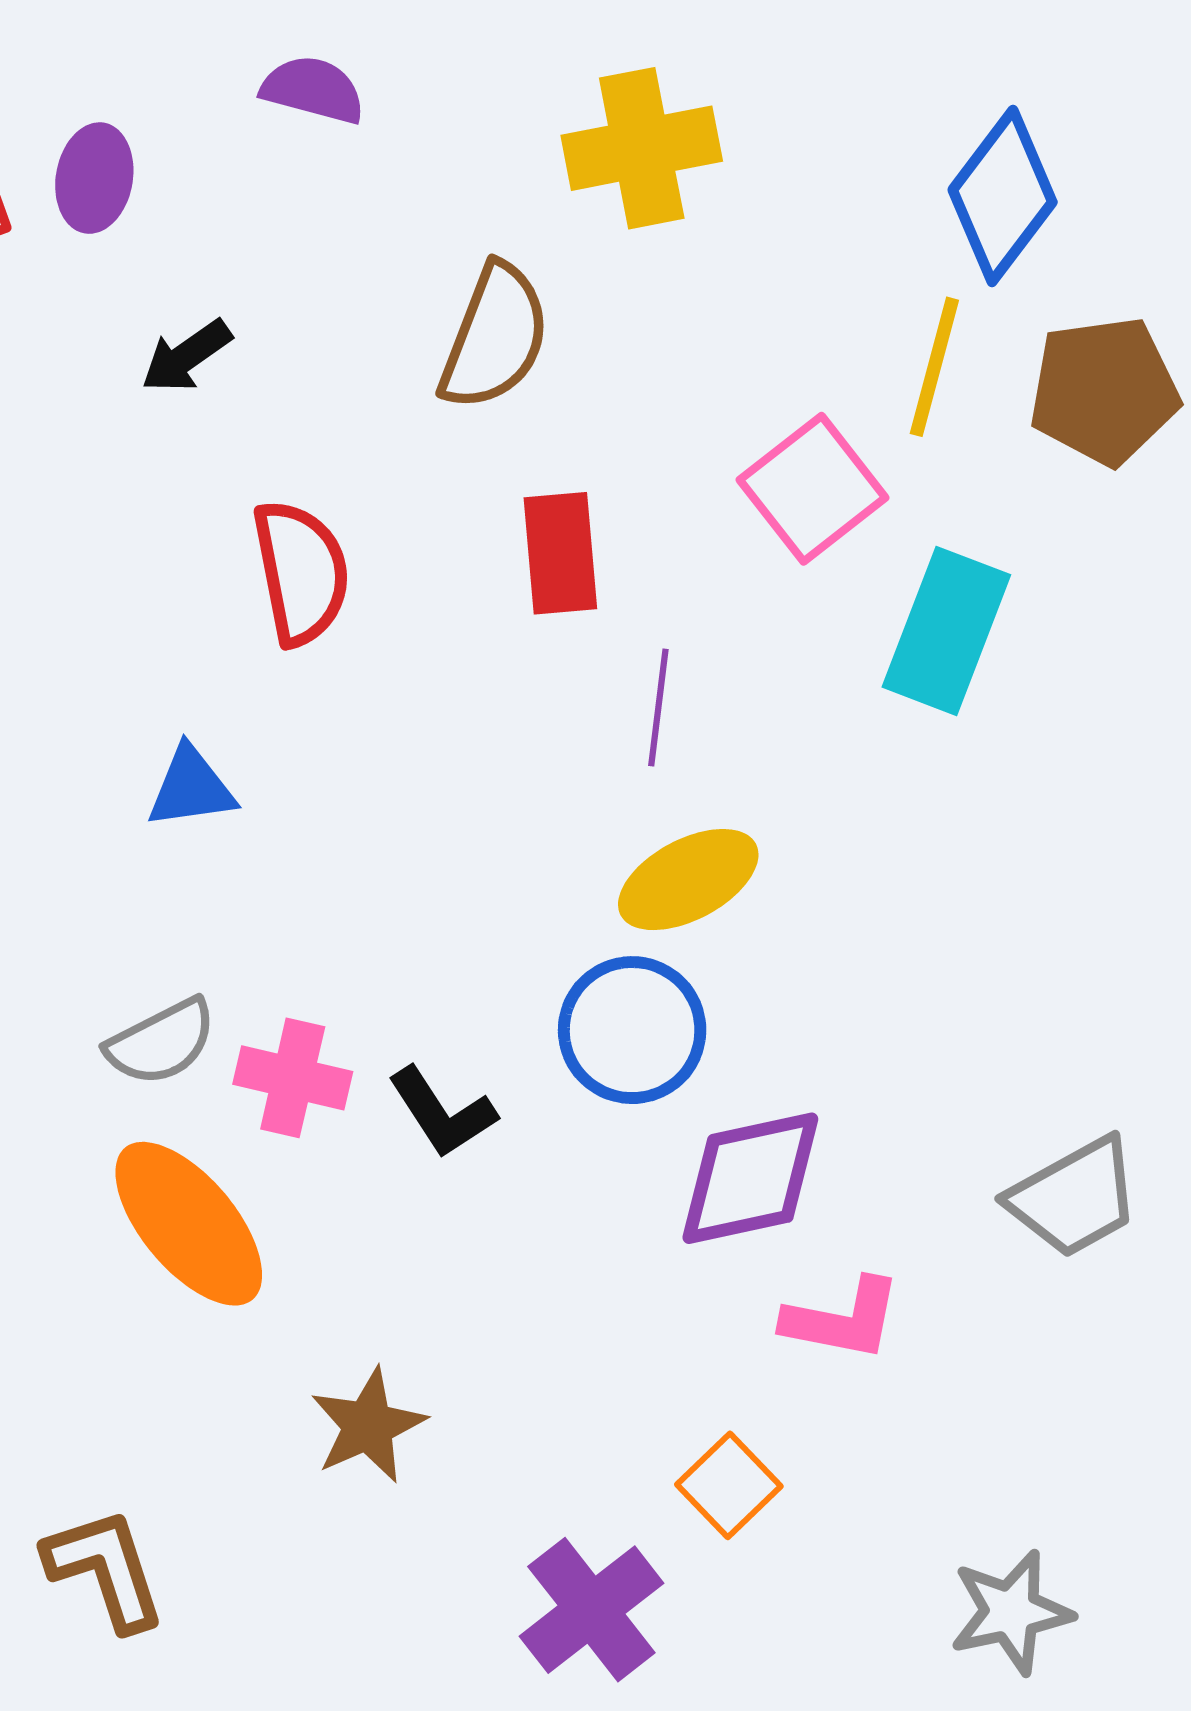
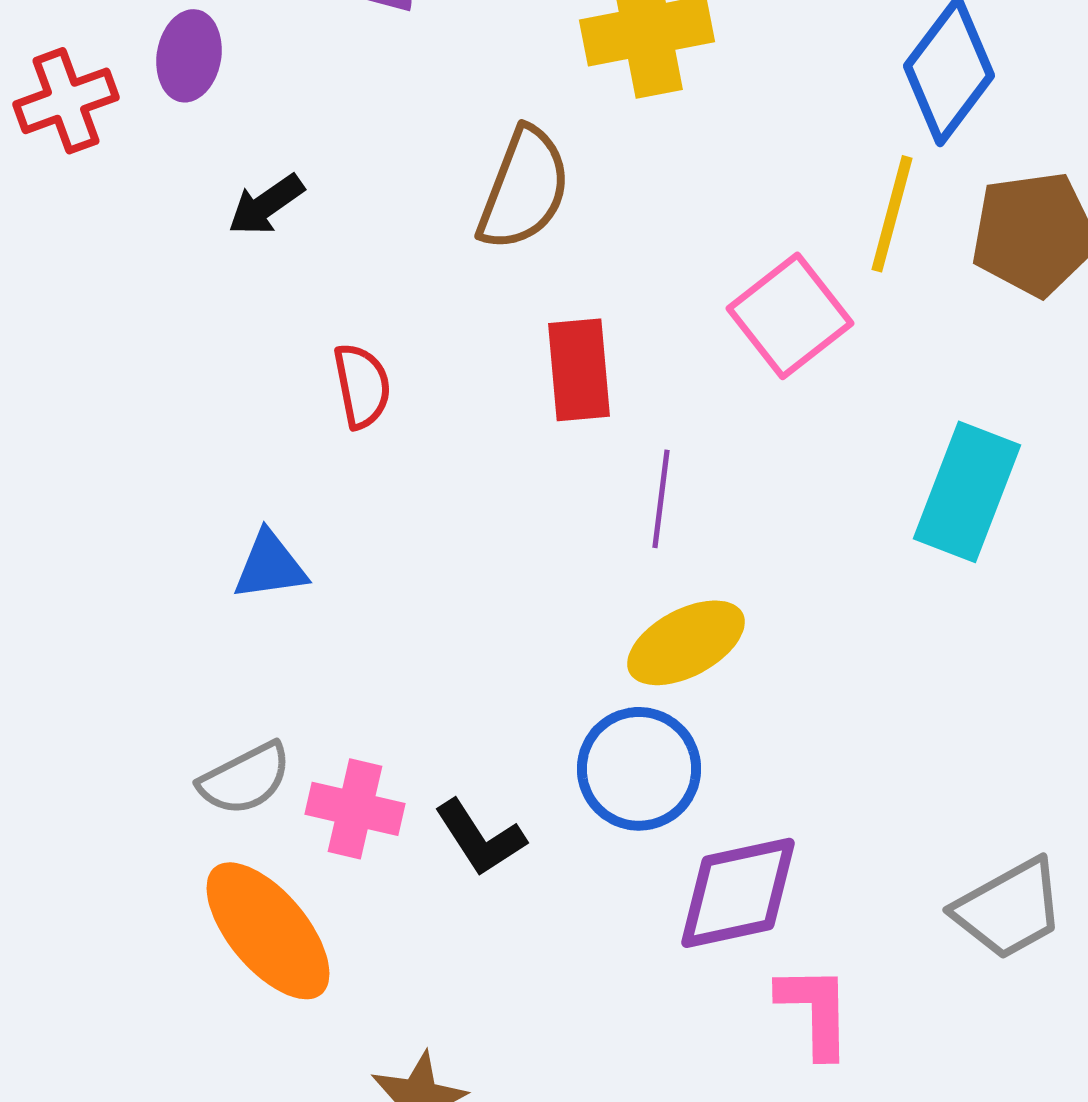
red semicircle: (301, 572) -> (362, 386), size x0.7
cyan rectangle: (946, 631) -> (967, 492), moved
pink L-shape: (842, 1319) -> (815, 1011), turned -102

